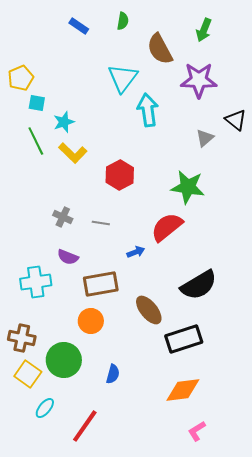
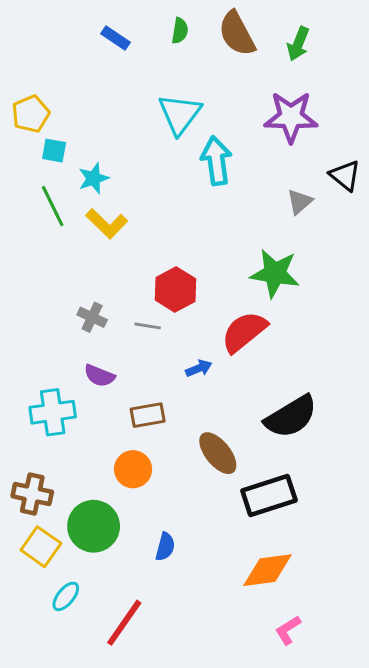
brown semicircle: (160, 49) -> (237, 34), moved
red hexagon: (120, 175) -> (175, 289), moved
brown rectangle: (101, 284) -> (148, 415), size x0.7

